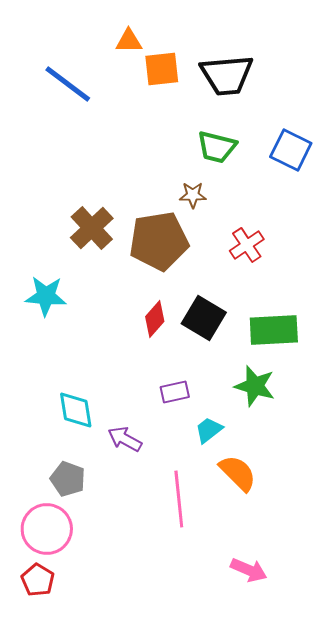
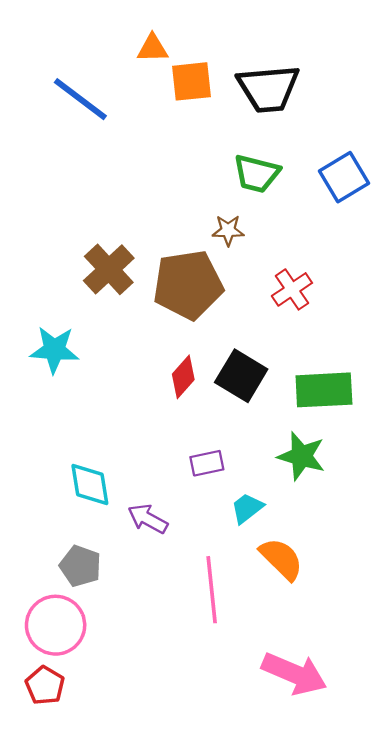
blue square: (291, 150) -> (344, 177), turned 33
pink arrow: (249, 570) -> (294, 674), size x1.5

